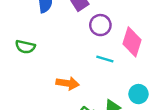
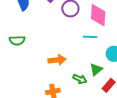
cyan line: (105, 59) -> (90, 37), moved

